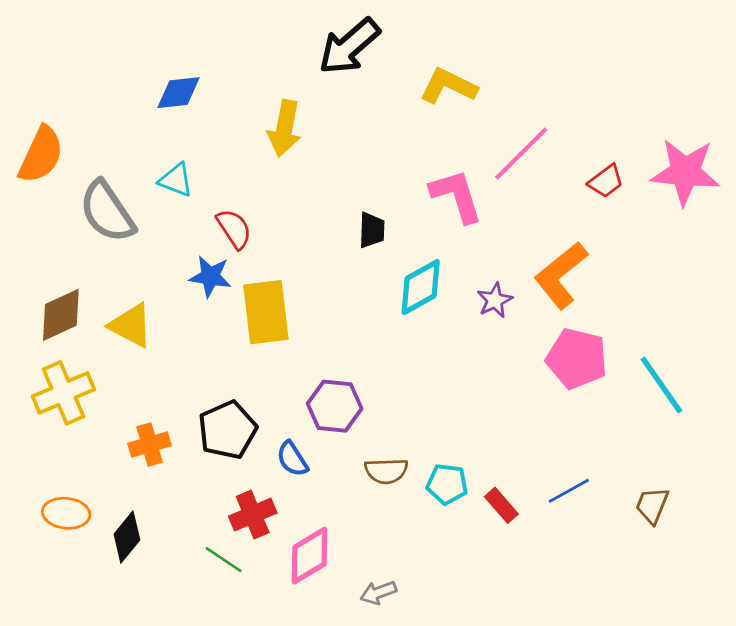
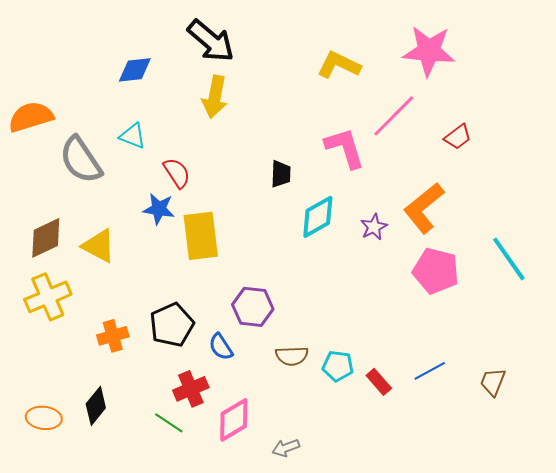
black arrow: (349, 46) -> (211, 41), moved, turned -99
orange semicircle: (41, 155) -> (31, 117), turned -132
pink star: (685, 172) -> (429, 51), moved
cyan line: (661, 385) -> (509, 259), moved
orange ellipse: (66, 513) -> (44, 418), moved

